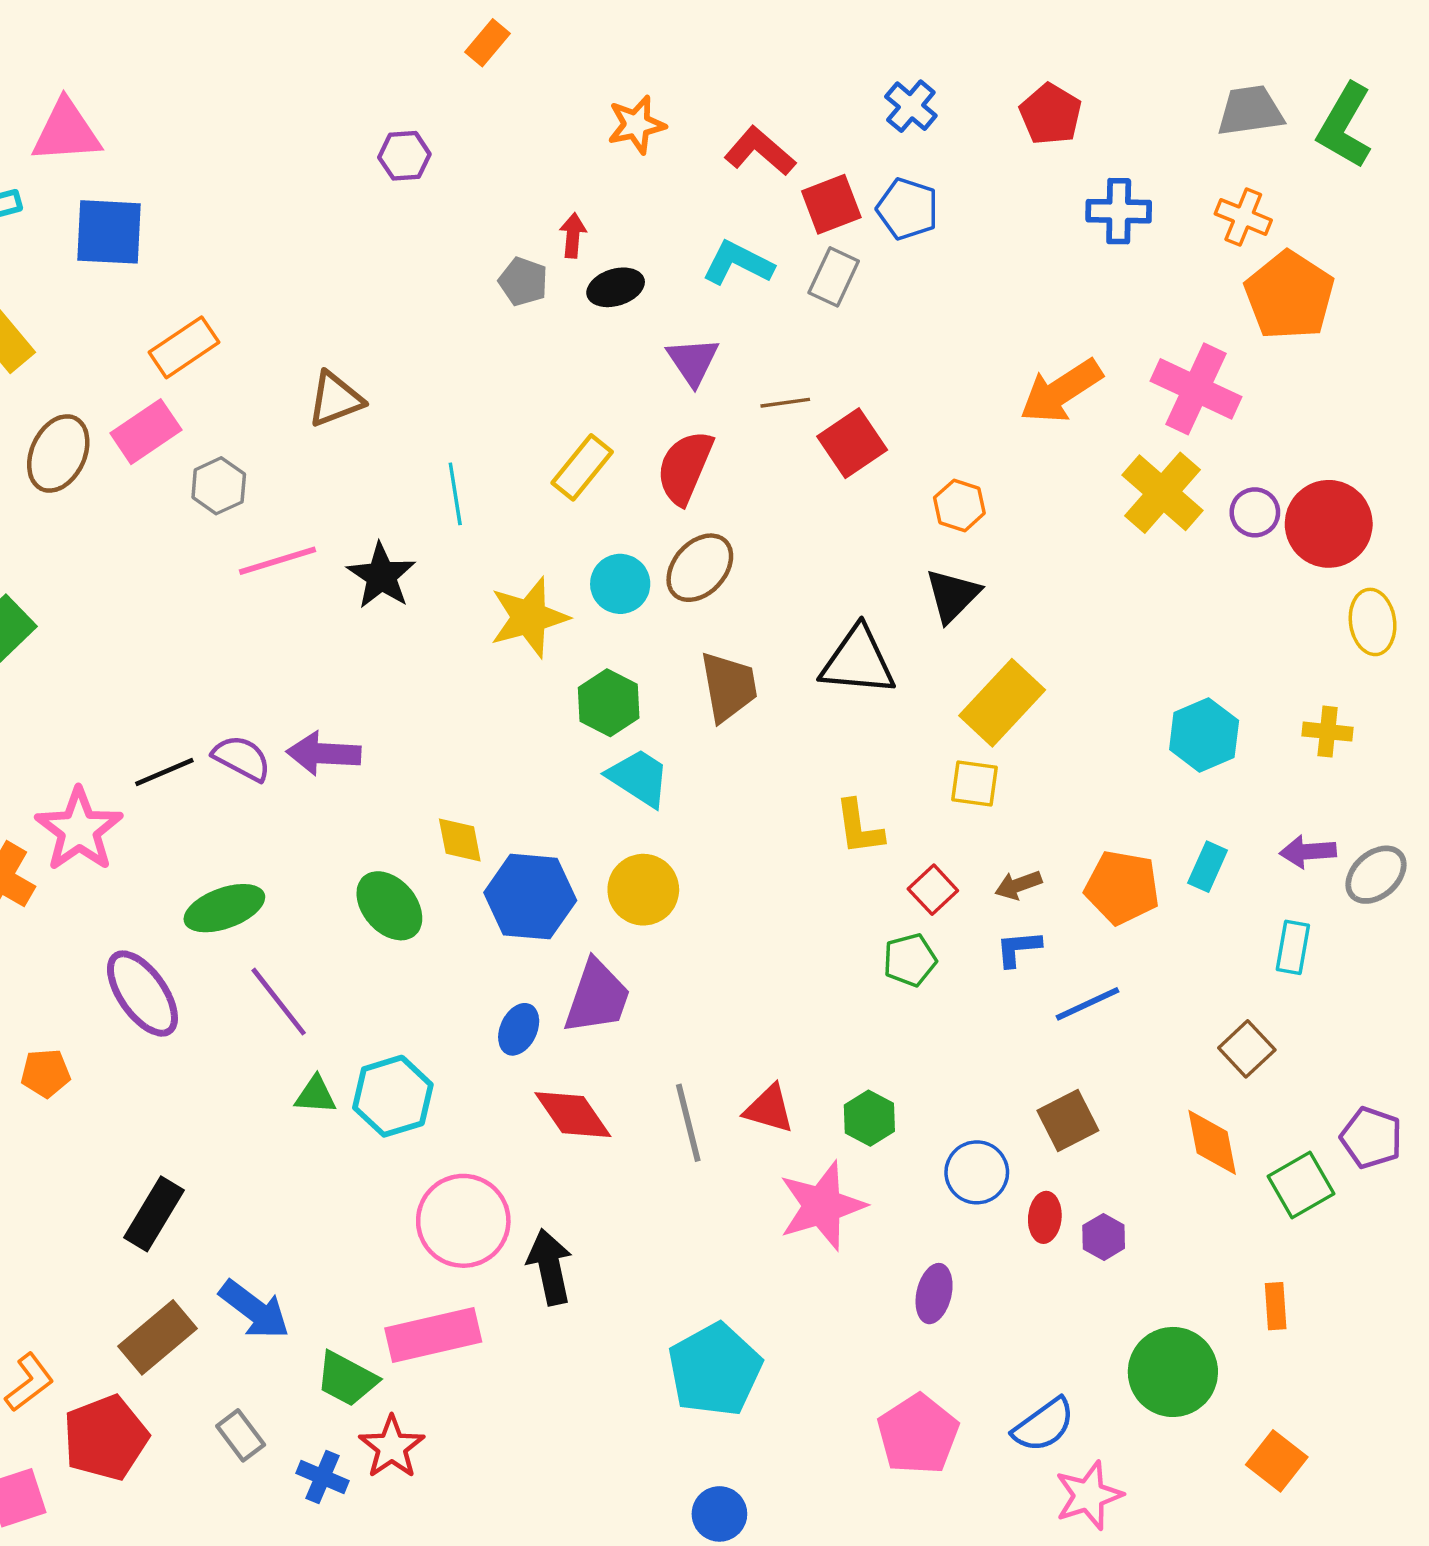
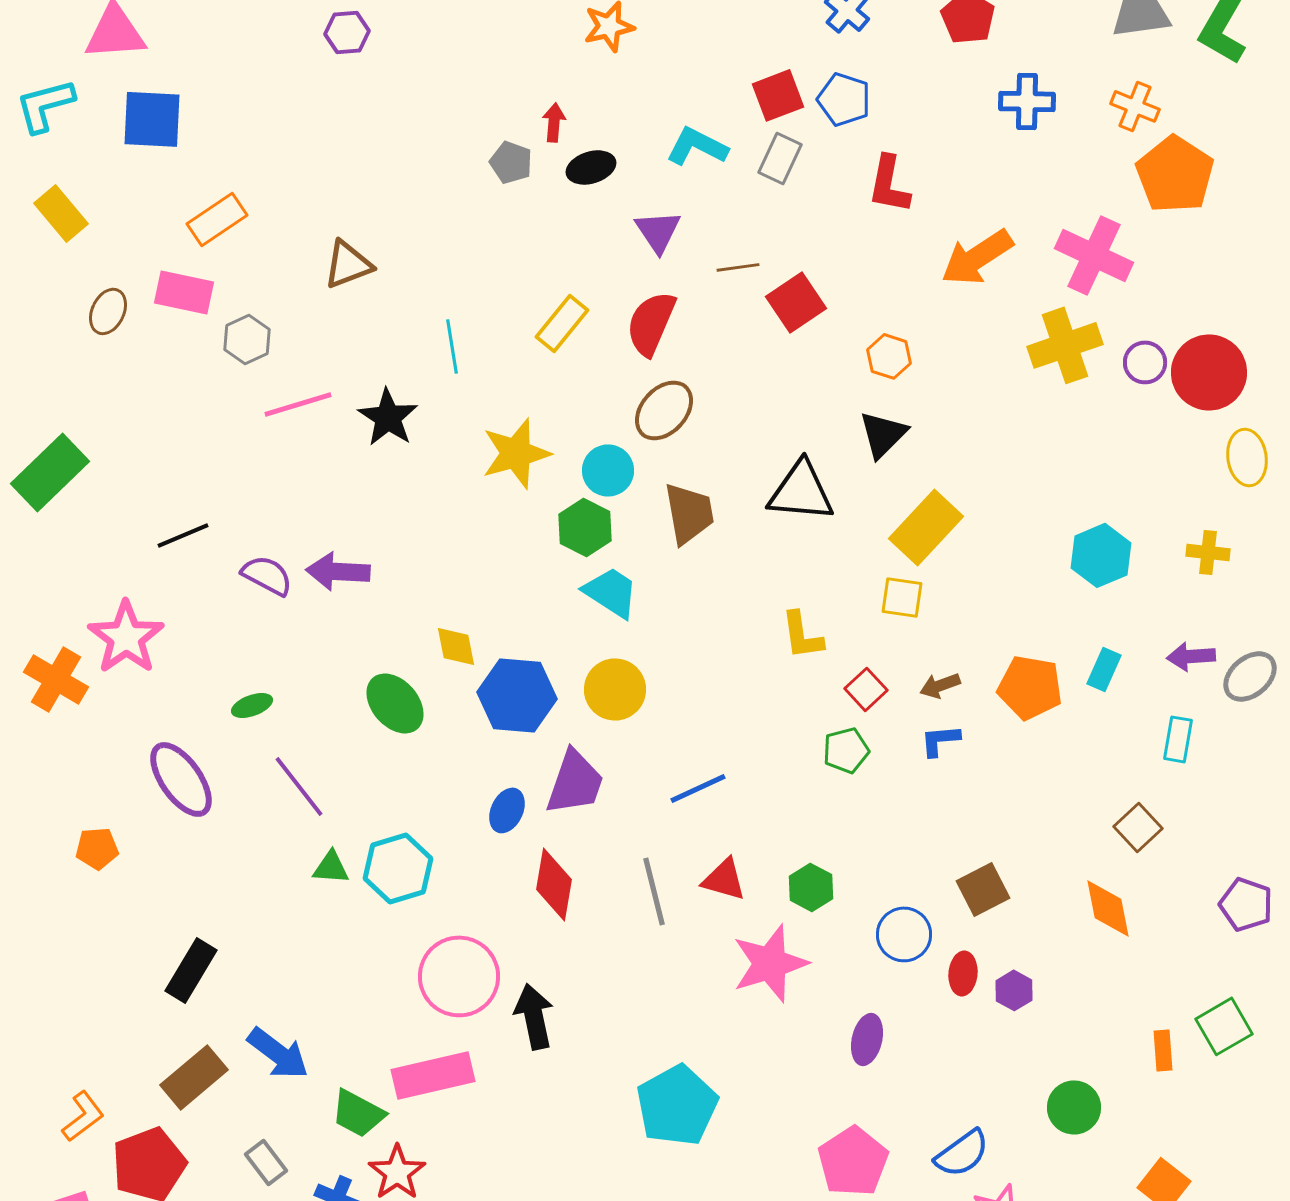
red L-shape: (760, 151) -> (889, 184), moved, turned -120
purple hexagon: (404, 156) -> (347, 32), moved
pink rectangle: (146, 432) -> (184, 292), turned 46
brown ellipse: (58, 453) -> (108, 311), size x0.7
yellow cross: (1163, 493) -> (1065, 345), turned 30
cyan circle: (620, 584) -> (608, 470), moved
black line: (164, 772) -> (183, 535), moved
green ellipse: (224, 908) -> (252, 705), size x0.6
blue line: (1088, 1004) -> (698, 788), moved
red diamond: (573, 1115) -> (554, 884), turned 44
green square: (1301, 1185) -> (1224, 1026), moved
green circle: (1173, 1372) -> (1074, 1107), size x0.7

